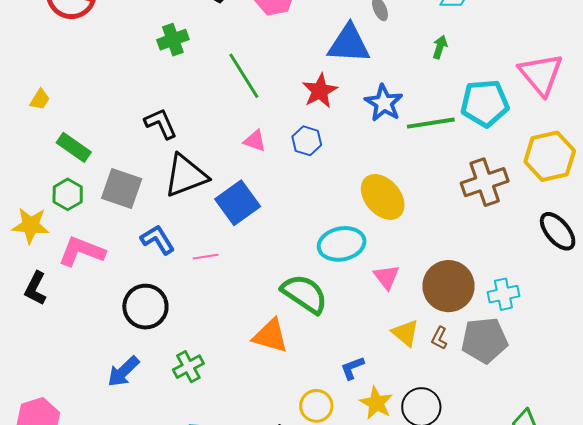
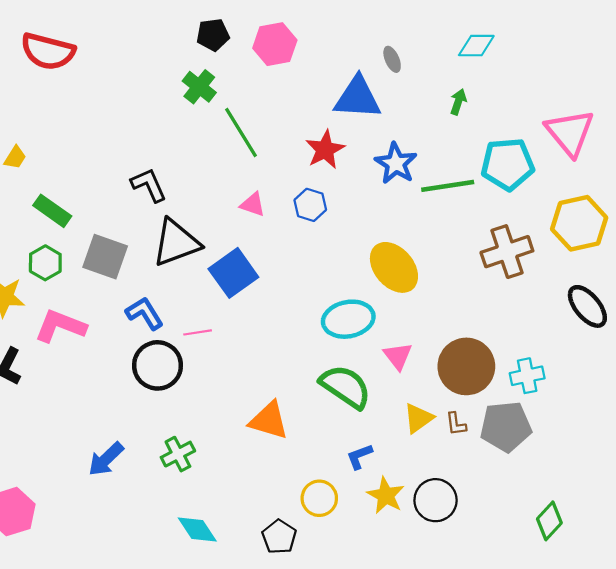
green cross: (173, 40) -> (199, 87), moved, turned -32
green semicircle: (304, 294) -> (346, 387), moved
black circle: (145, 307) -> (158, 365), moved
yellow triangle: (405, 333) -> (418, 418), turned 44
brown L-shape: (439, 338) -> (456, 424), turned -35

